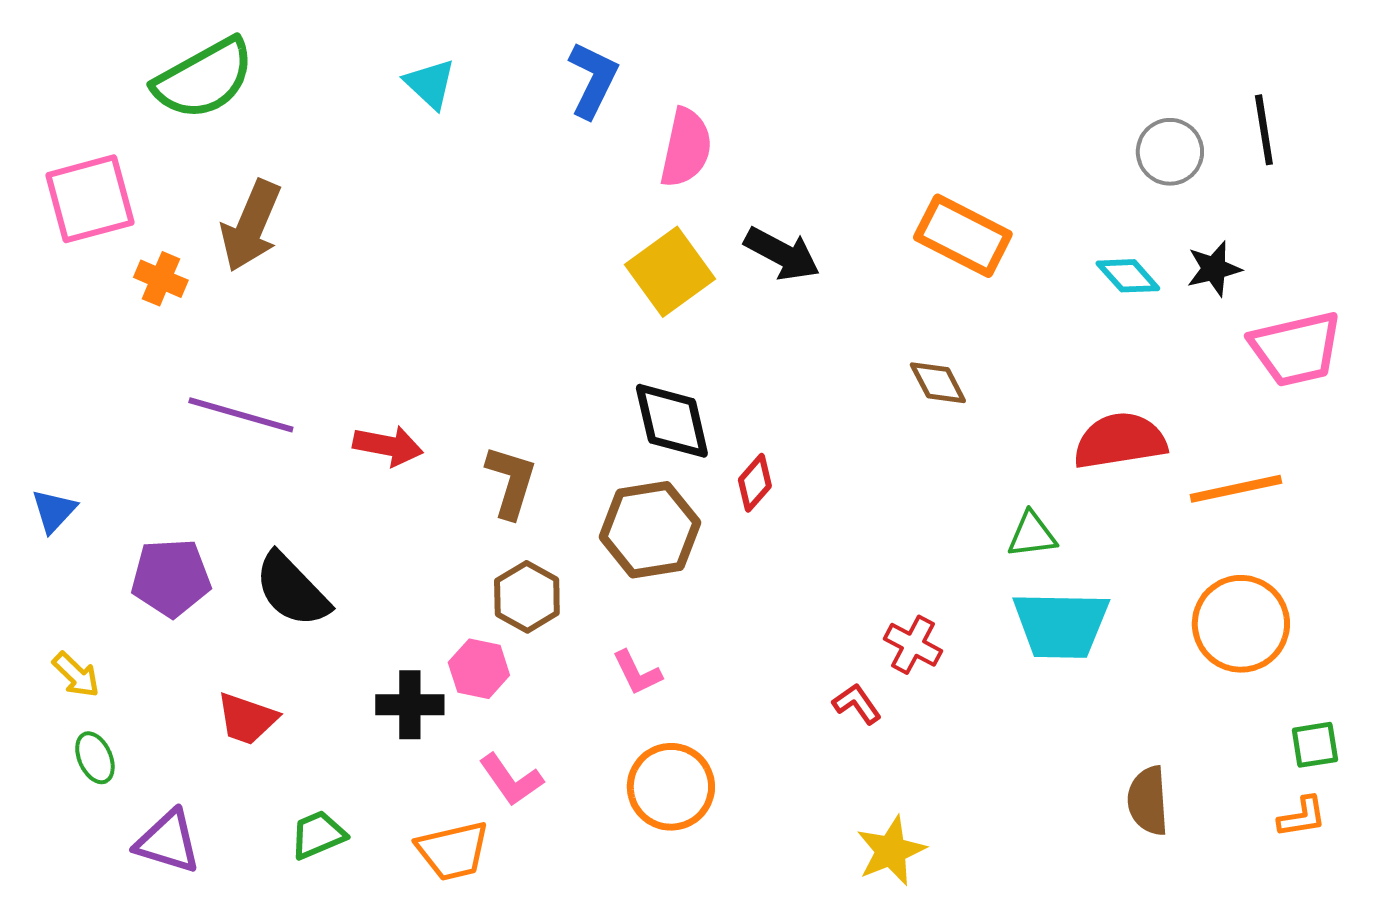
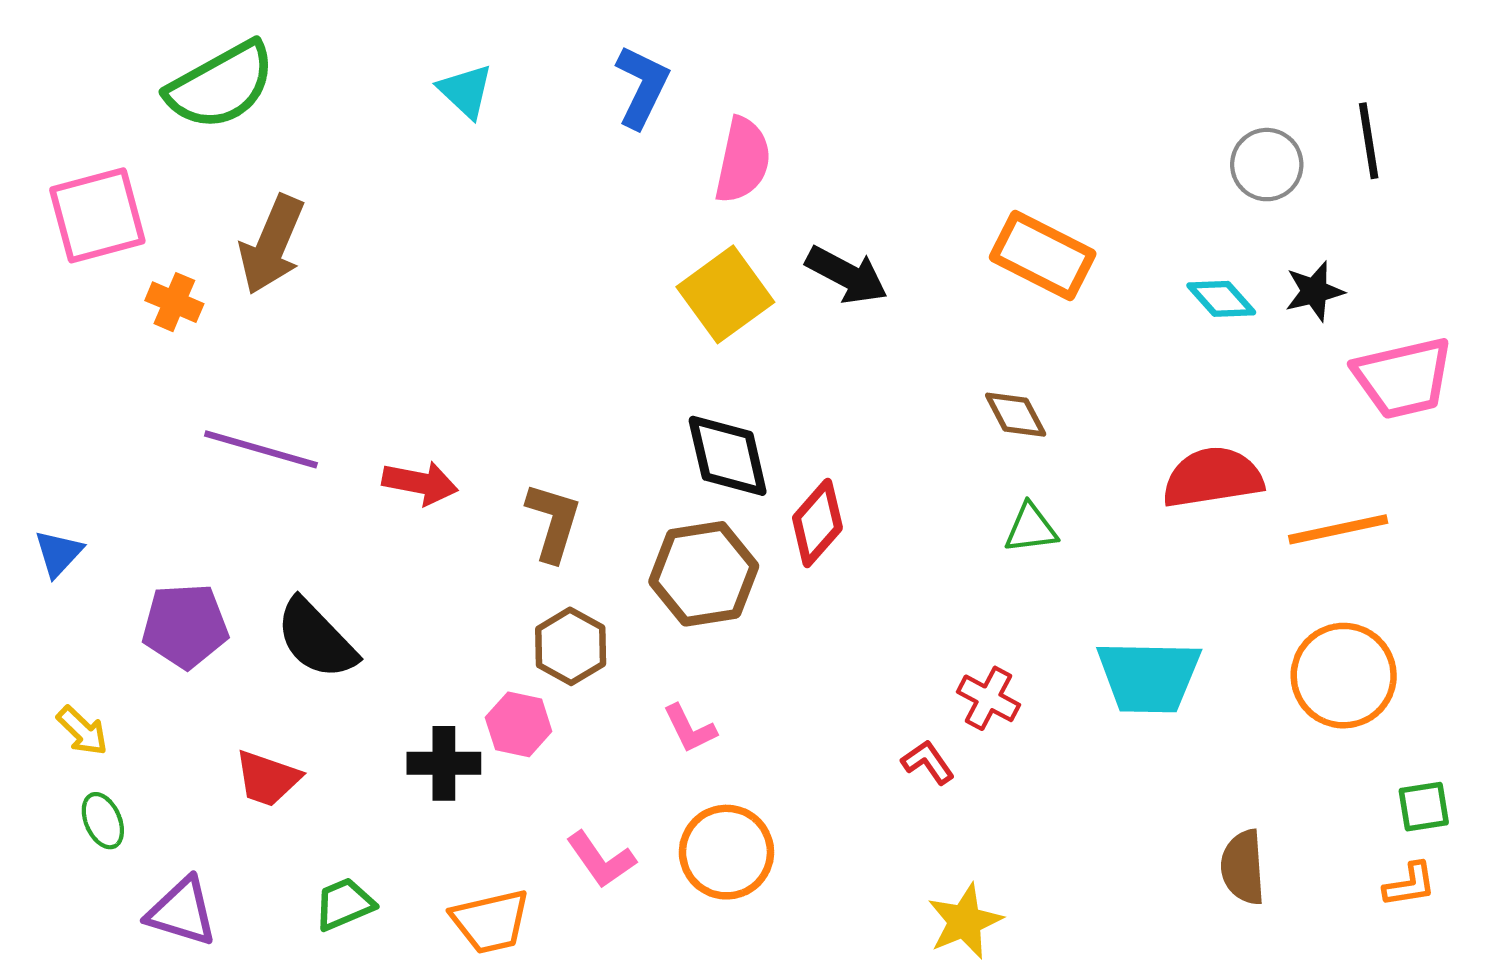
red diamond: (755, 483) -> (817, 523), size x1.4
green triangle: (1032, 535) -> (1031, 528), moved
pink L-shape: (511, 780) -> (601, 860), moved

